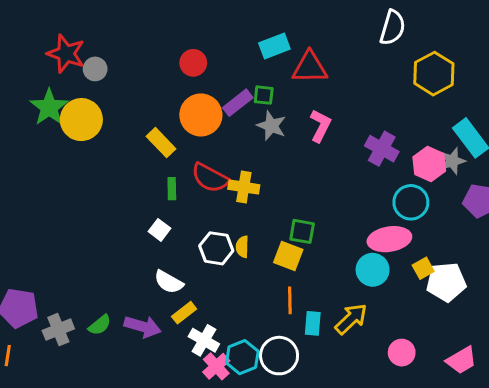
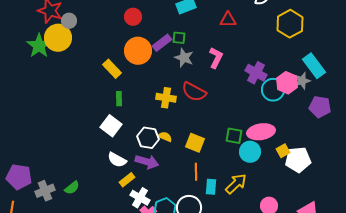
red triangle: (310, 67) -> (228, 20), moved, size x0.7
yellow circle: (81, 120) -> (58, 38), moved
red semicircle: (210, 178) -> (194, 92), moved
cyan circle: (411, 202) -> (273, 90), moved
white square: (160, 230) -> (111, 126), size x1.5
green square: (302, 231) -> (234, 136), moved
yellow semicircle: (242, 247) -> (165, 137), turned 112
purple arrow: (143, 326) -> (147, 162), moved

